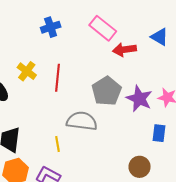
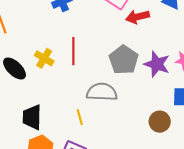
yellow cross: (27, 71) -> (44, 58), moved
brown circle: (140, 167) -> (160, 122), moved

